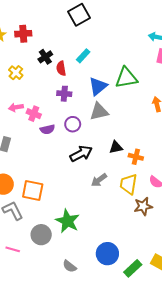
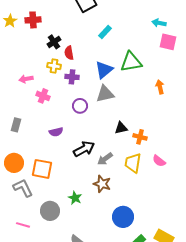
cyan rectangle: (83, 56) -> (105, 32), moved
yellow cross: (16, 73) -> (54, 66), moved, turned -32
pink arrow: (16, 107) -> (26, 79), moved
purple semicircle: (47, 129) -> (56, 132), moved
black arrow: (81, 154) -> (84, 149), moved
brown star: (143, 206) -> (102, 184), moved, turned 30
green star: (67, 221) -> (75, 198), size x0.6
blue circle: (107, 254) -> (123, 217), moved

